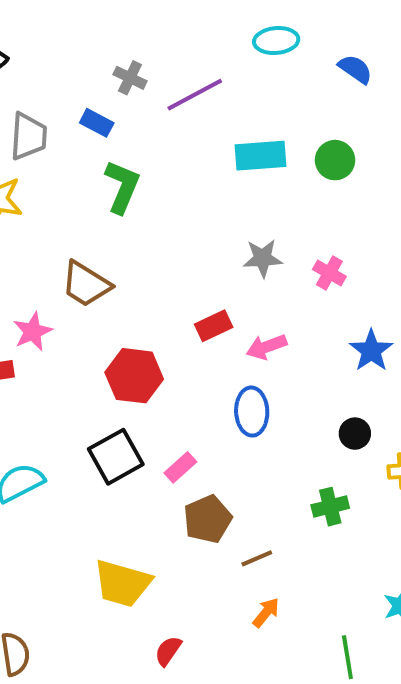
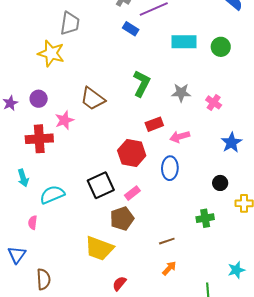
blue rectangle: (97, 123) -> (131, 29), moved
green L-shape: (122, 187) -> (142, 83), moved
red hexagon: (134, 376) -> (132, 153), moved
brown pentagon: (208, 519) -> (122, 219), moved

